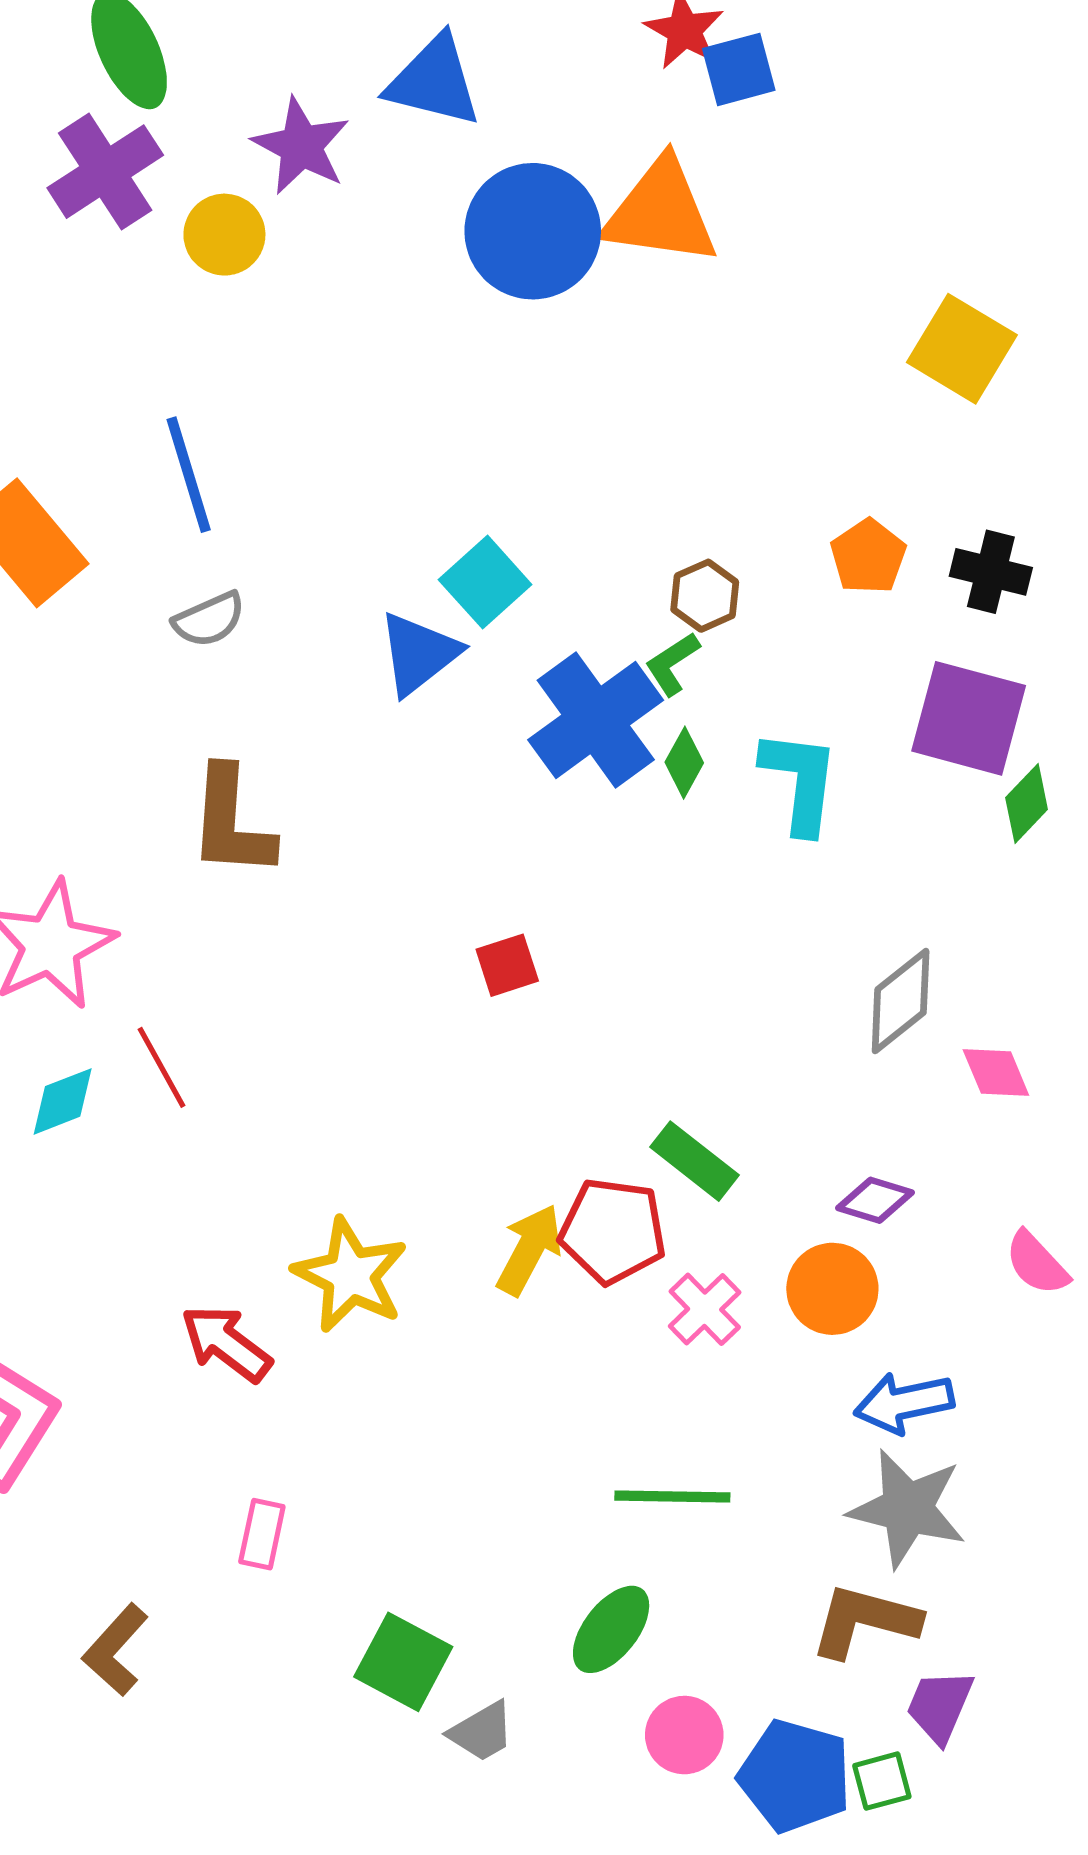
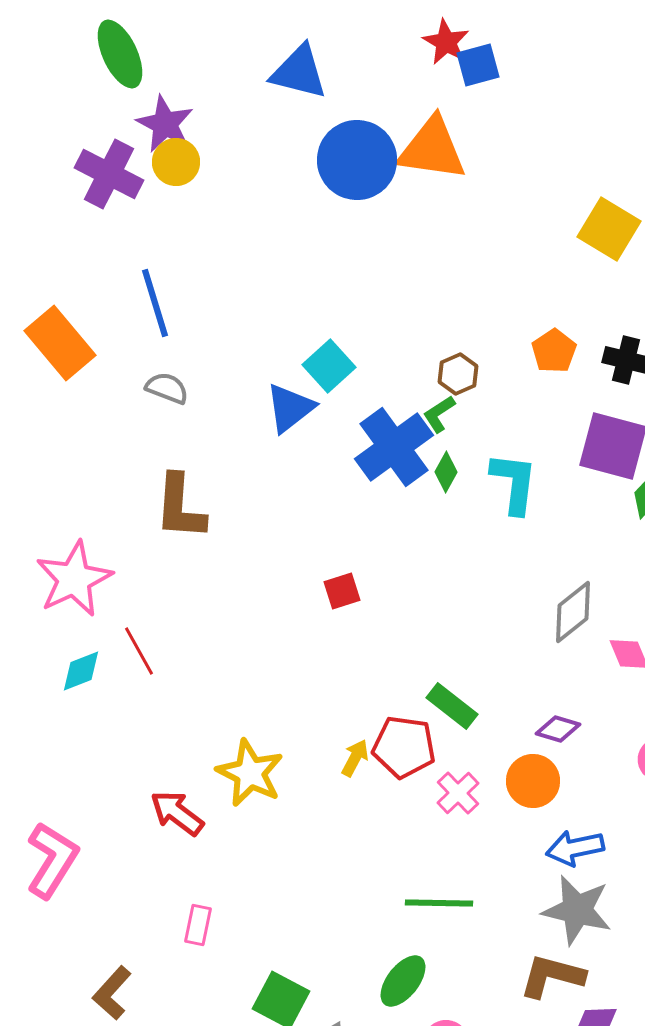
purple star: (301, 146) -> (165, 124), moved
purple cross: (105, 172) -> (109, 174), moved, turned -30
gray semicircle: (209, 619) -> (167, 388), turned -135
yellow arrow: (529, 1250) -> (355, 758), size x0.7

